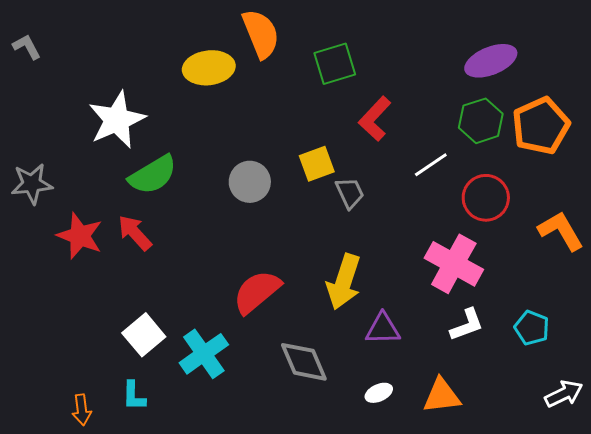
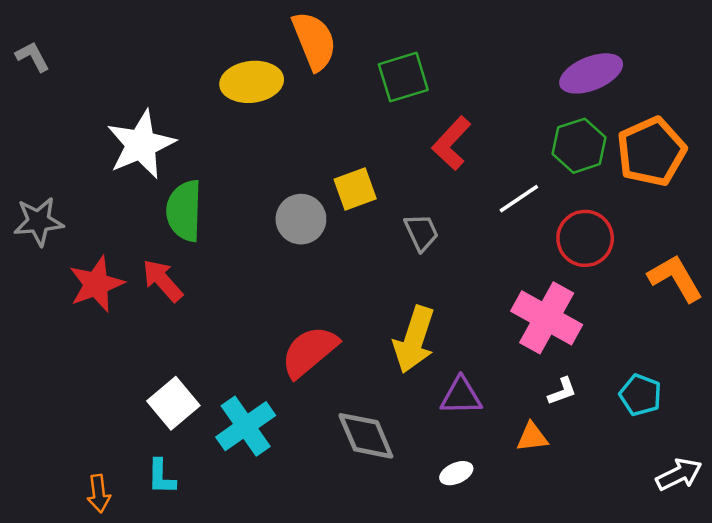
yellow square: (317, 164) -> (355, 189), moved
green semicircle: (153, 175) -> (184, 211), turned 123
red star: (80, 236) -> (96, 284), turned 30
white L-shape: (467, 325) -> (562, 391), size x0.7
orange triangle: (442, 396) -> (532, 437), moved, size x0.7

